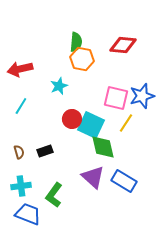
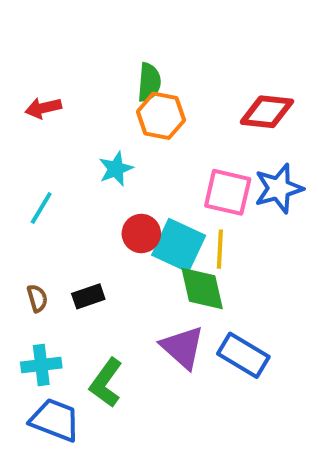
red diamond: (123, 45) -> (267, 112), moved
red arrow: (20, 69) -> (43, 108), moved, size x0.7
yellow line: (126, 123) -> (220, 249), moved, turned -30

